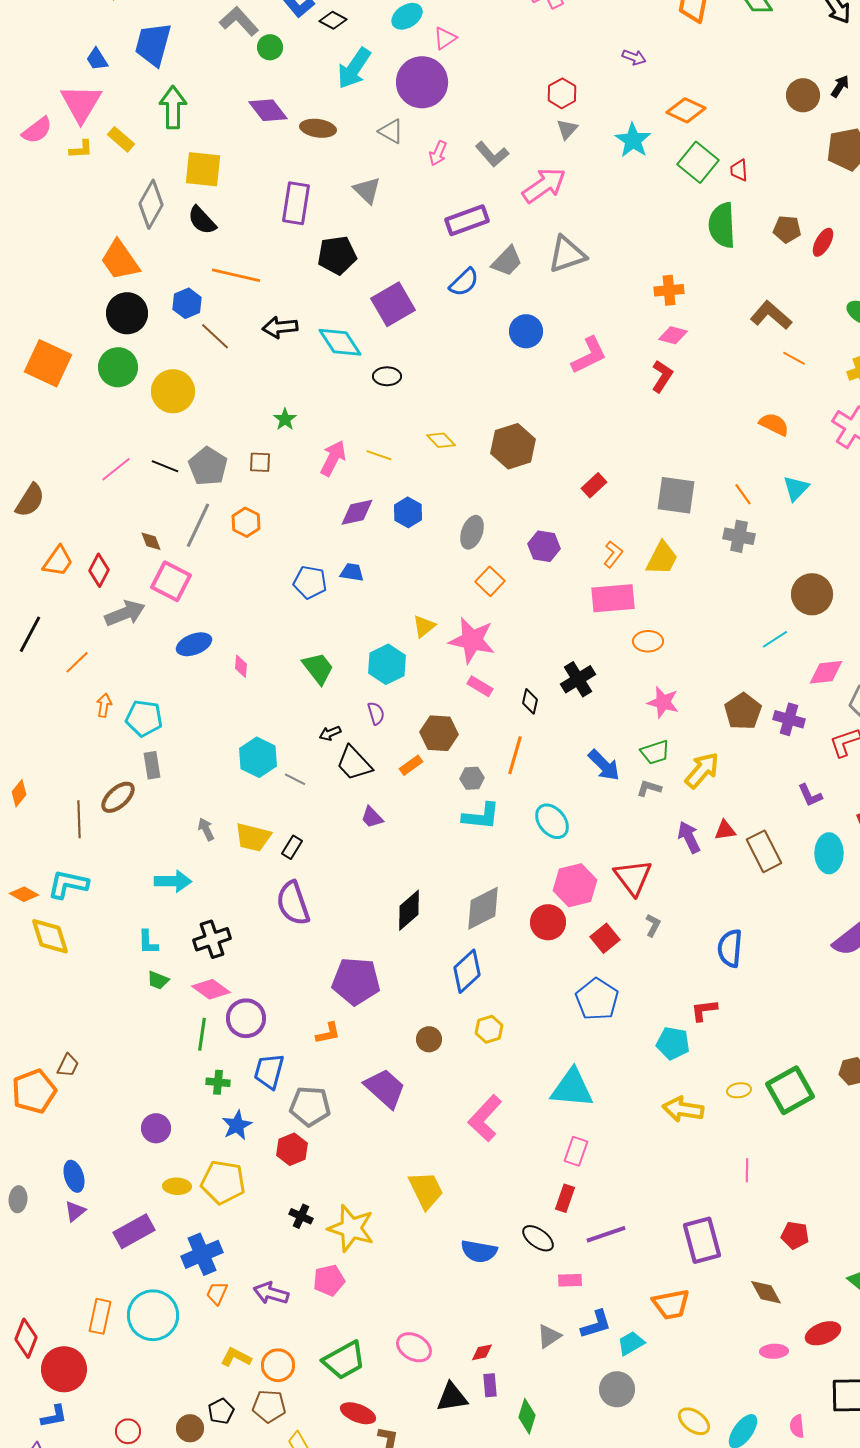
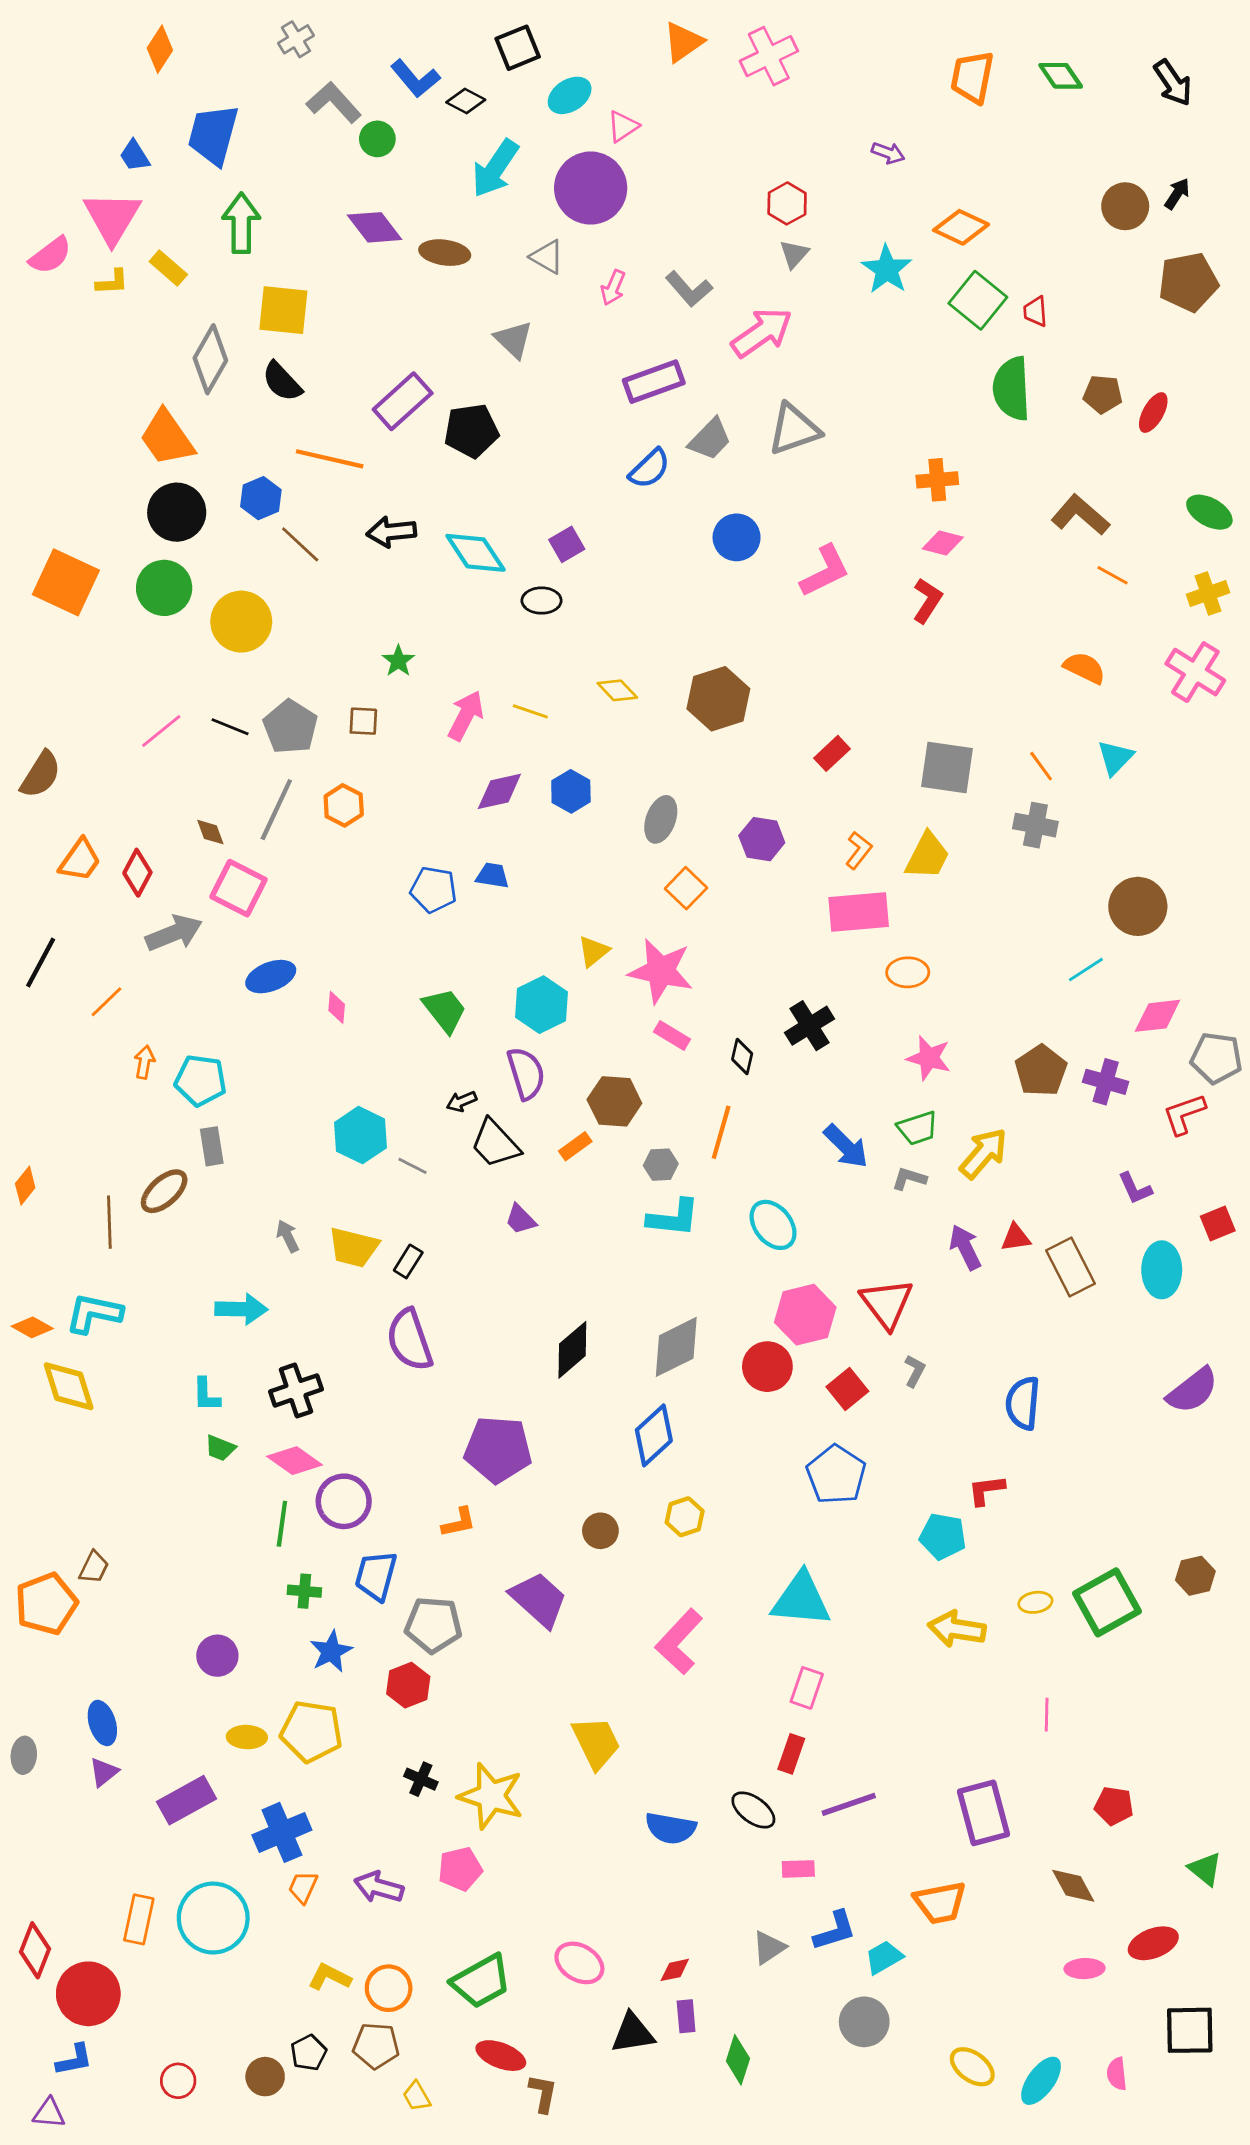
purple rectangle: (296, 203) -> (403, 401), moved, turned 39
purple square: (393, 304) -> (567, 544), moved, size x0.6
purple semicircle: (376, 713) -> (526, 1073), size x1.6

